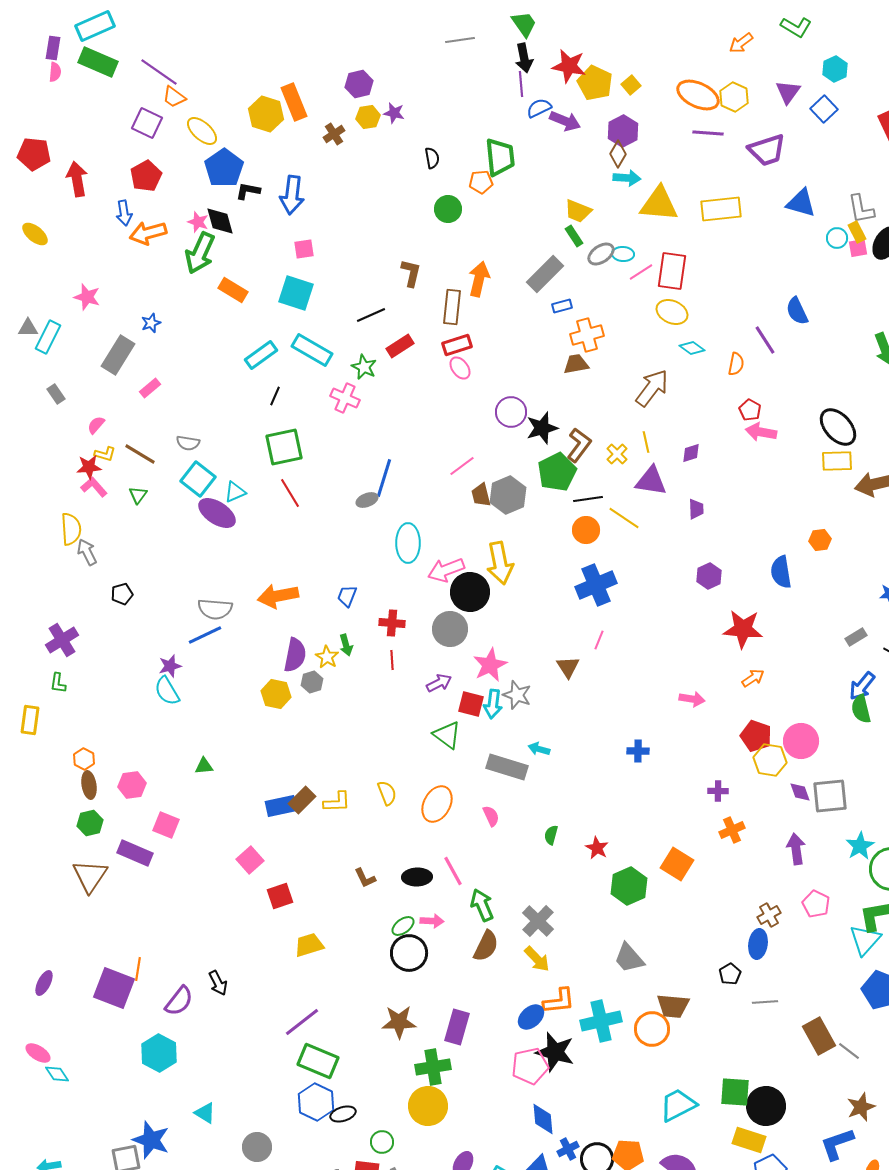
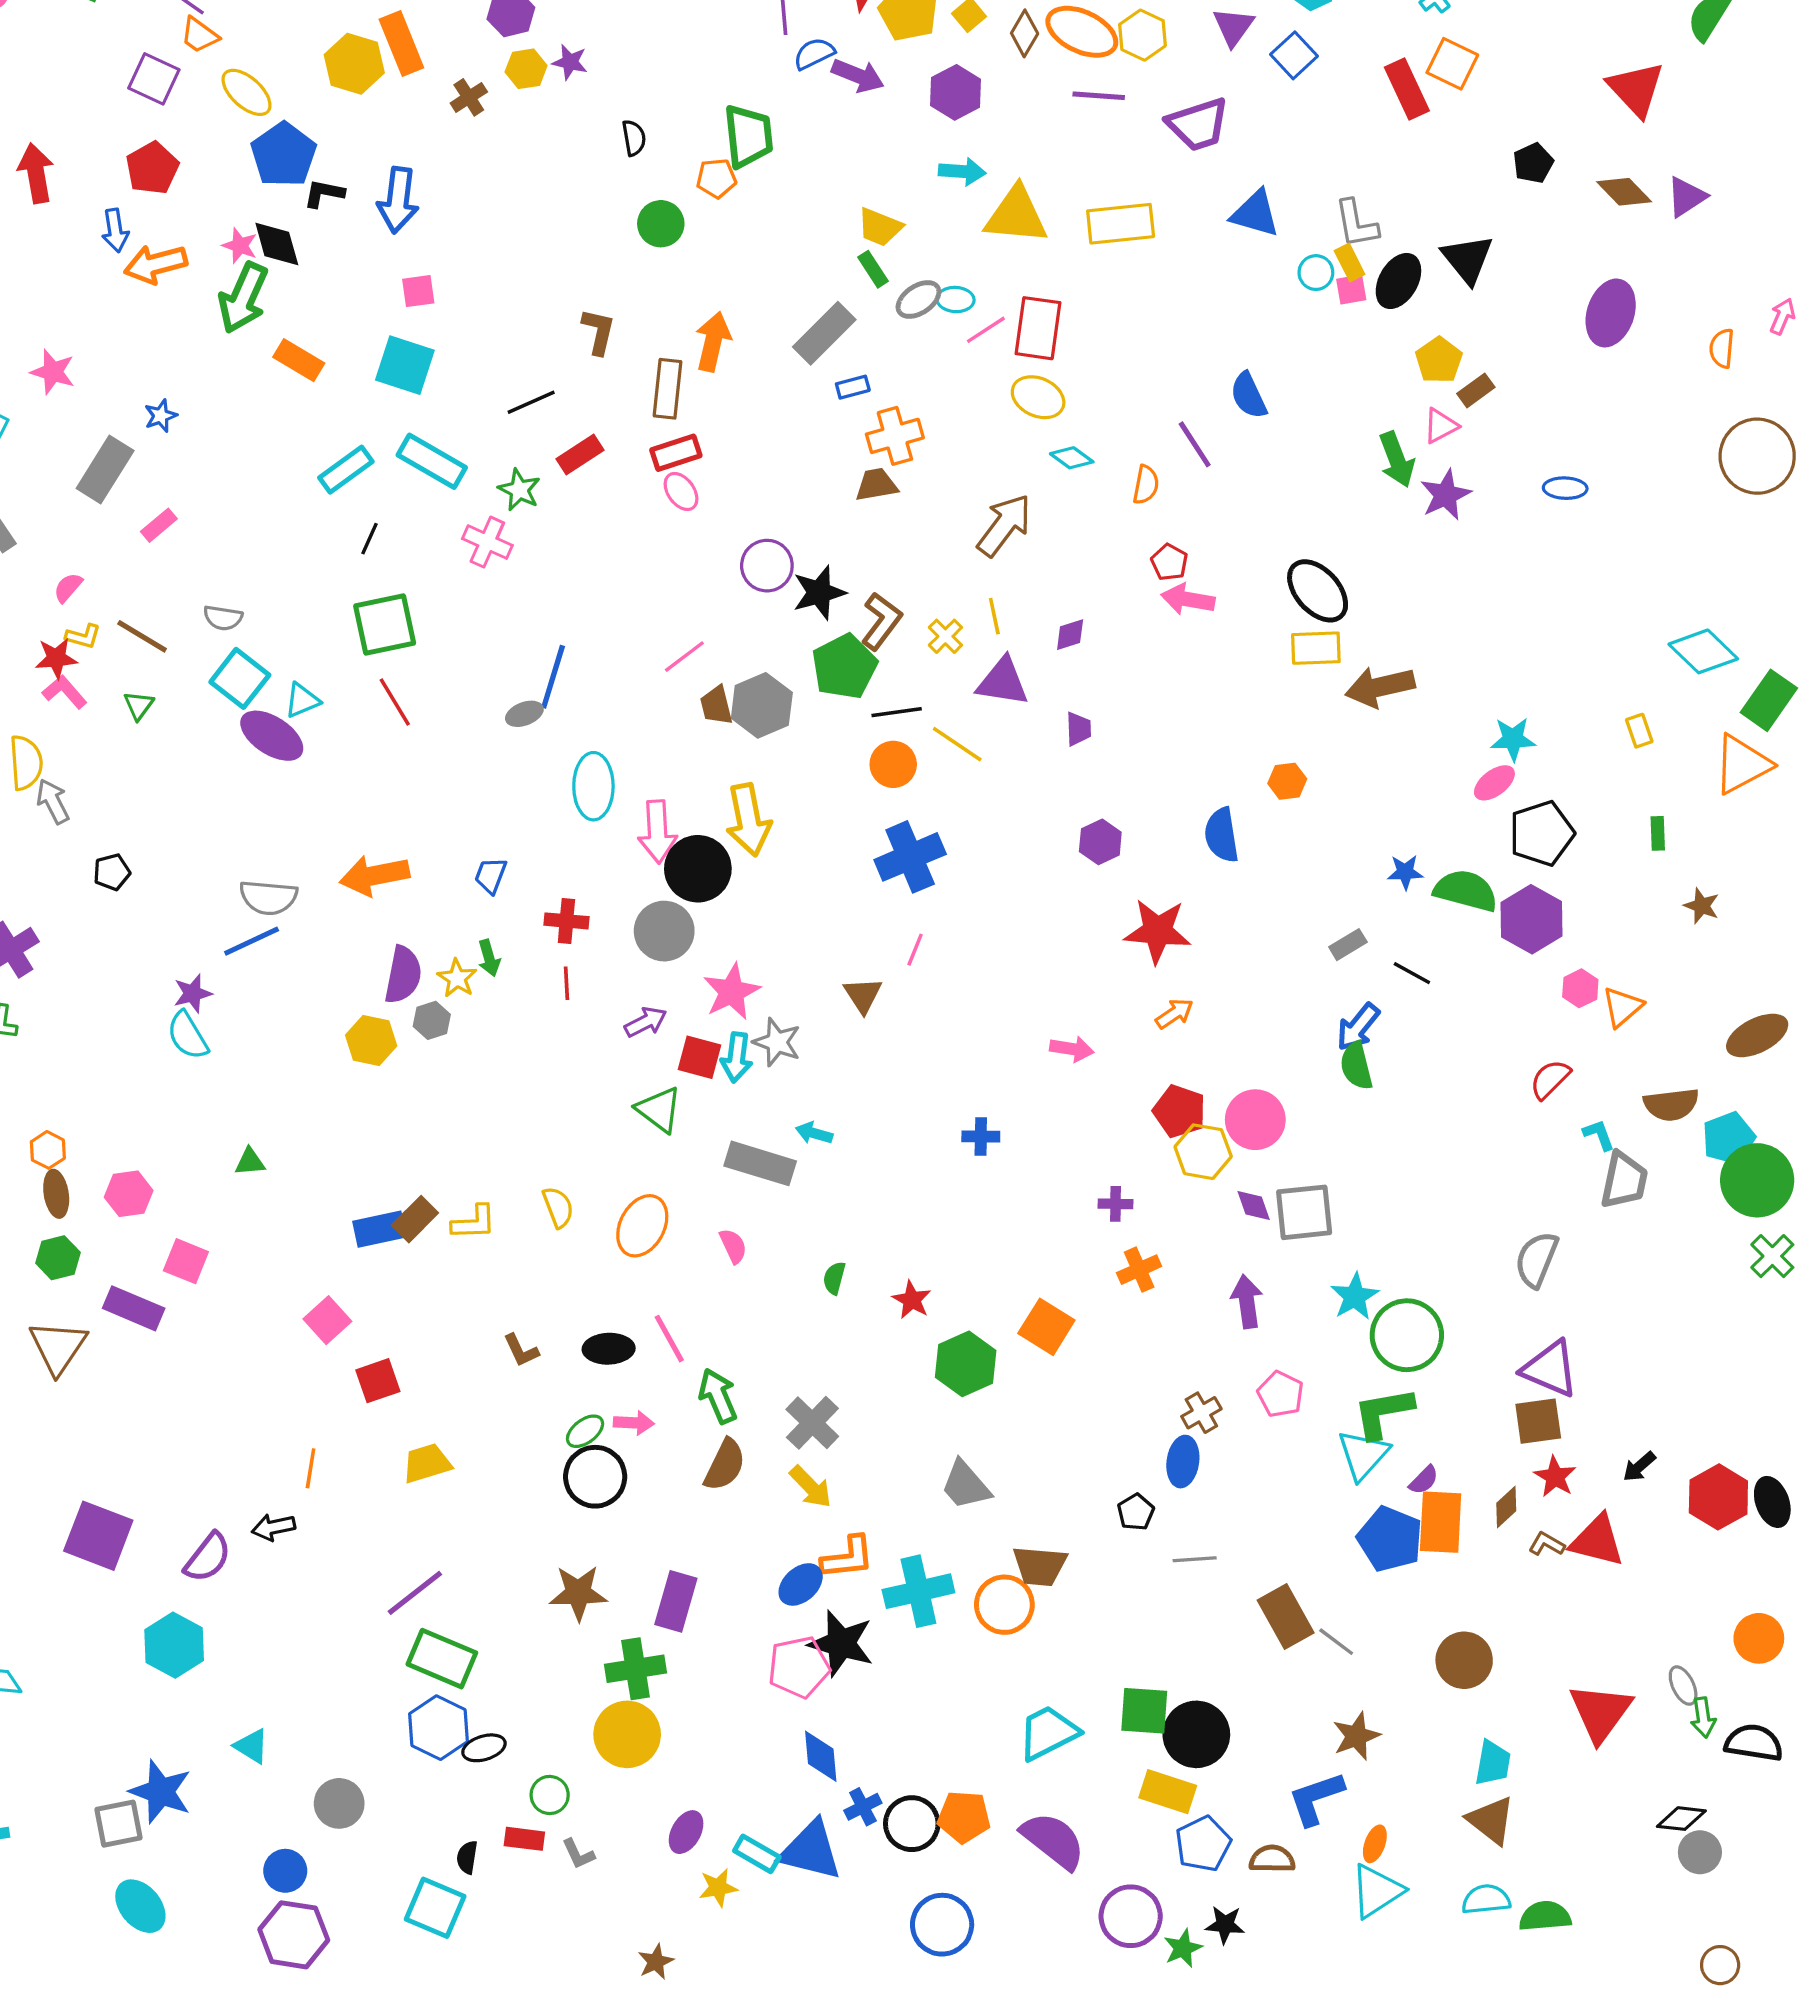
brown diamond: (618, 154) -> (1025, 33), moved
pink arrow: (446, 570) -> (657, 832), turned -72
orange line: (138, 969) -> (311, 1468), moved
black arrow: (218, 983) -> (273, 1527), turned 105

